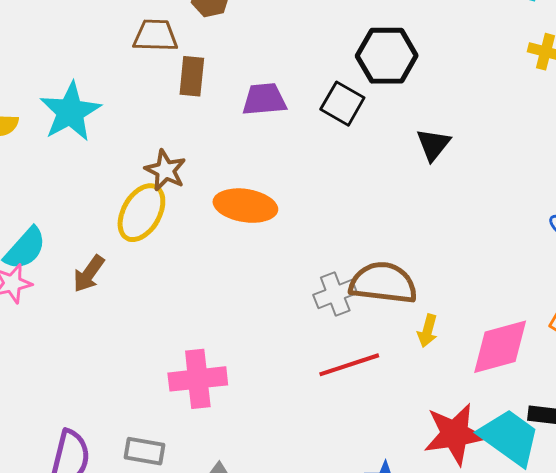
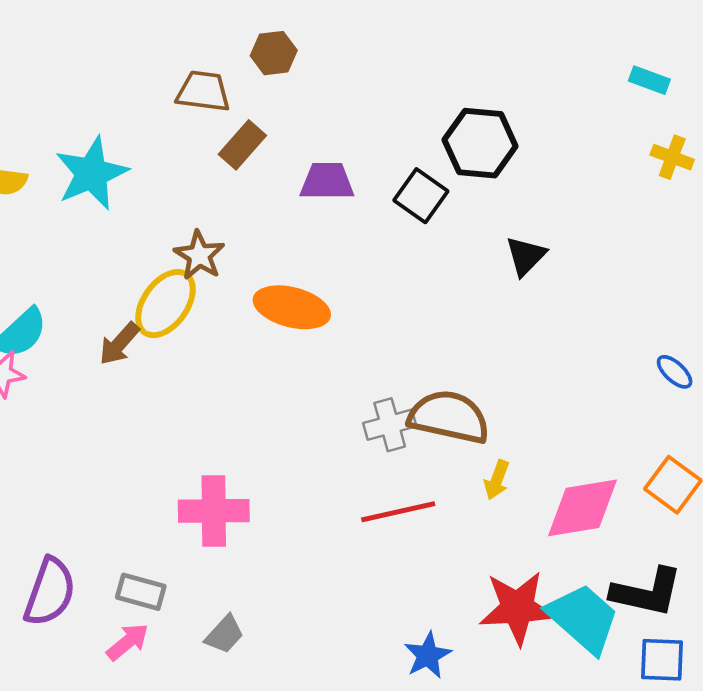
brown rectangle: (192, 76) -> (242, 145), turned 30
brown arrow: (89, 274) -> (119, 344), moved

